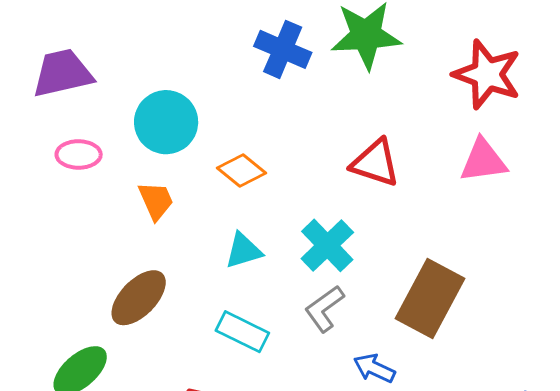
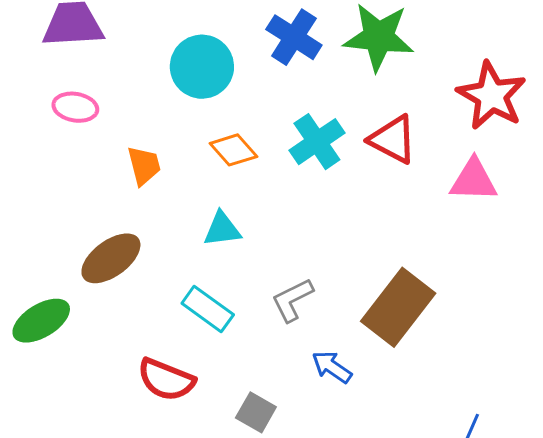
cyan circle: (166, 122) -> (202, 67), moved
red triangle: (375, 163) -> (393, 139), moved
cyan cross: (327, 245) -> (317, 142), moved

